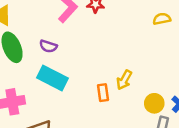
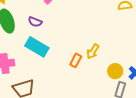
orange rectangle: (103, 93) -> (76, 60), turned 32

